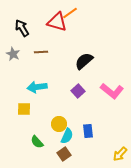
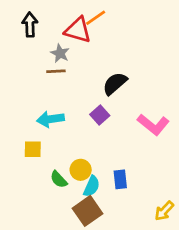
black arrow: (22, 28) -> (30, 25), moved, turned 30
gray star: (13, 54) -> (60, 53), moved
purple square: (78, 91) -> (100, 115), moved
green semicircle: (37, 142) -> (59, 179), moved
brown square: (64, 154) -> (87, 211), size x1.5

